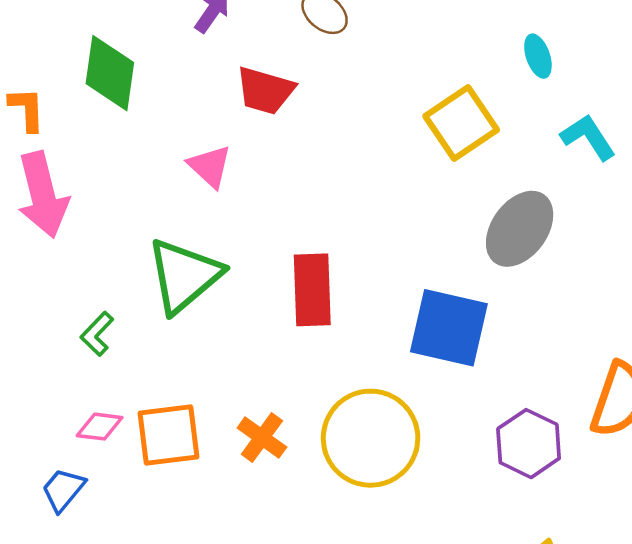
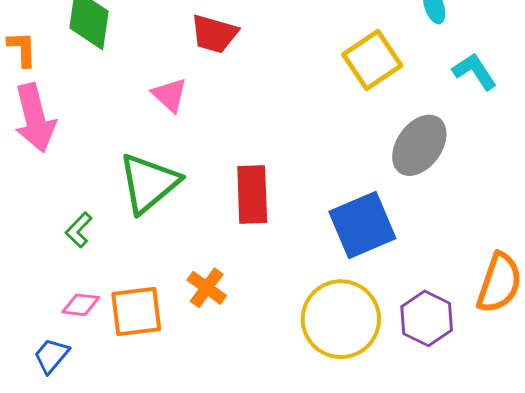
blue square: (449, 328) -> (362, 225), turned -36
orange cross: (262, 438) -> (207, 288), moved
yellow circle: (371, 438) -> (341, 319), moved

